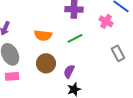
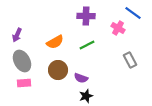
orange semicircle: (43, 35) -> (55, 42), turned -36
purple semicircle: (69, 71) -> (81, 78), turned -96

